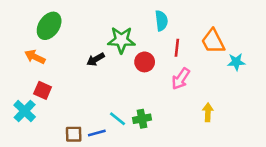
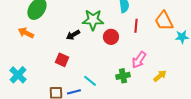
pink arrow: (181, 79) -> (139, 60), moved
red square: (43, 90) -> (62, 60), moved
yellow arrow: (208, 112) -> (160, 76), turned 48
green cross: (142, 119) -> (123, 76), moved

